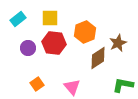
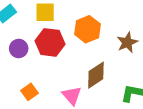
brown diamond: (98, 58) -> (96, 75), moved

